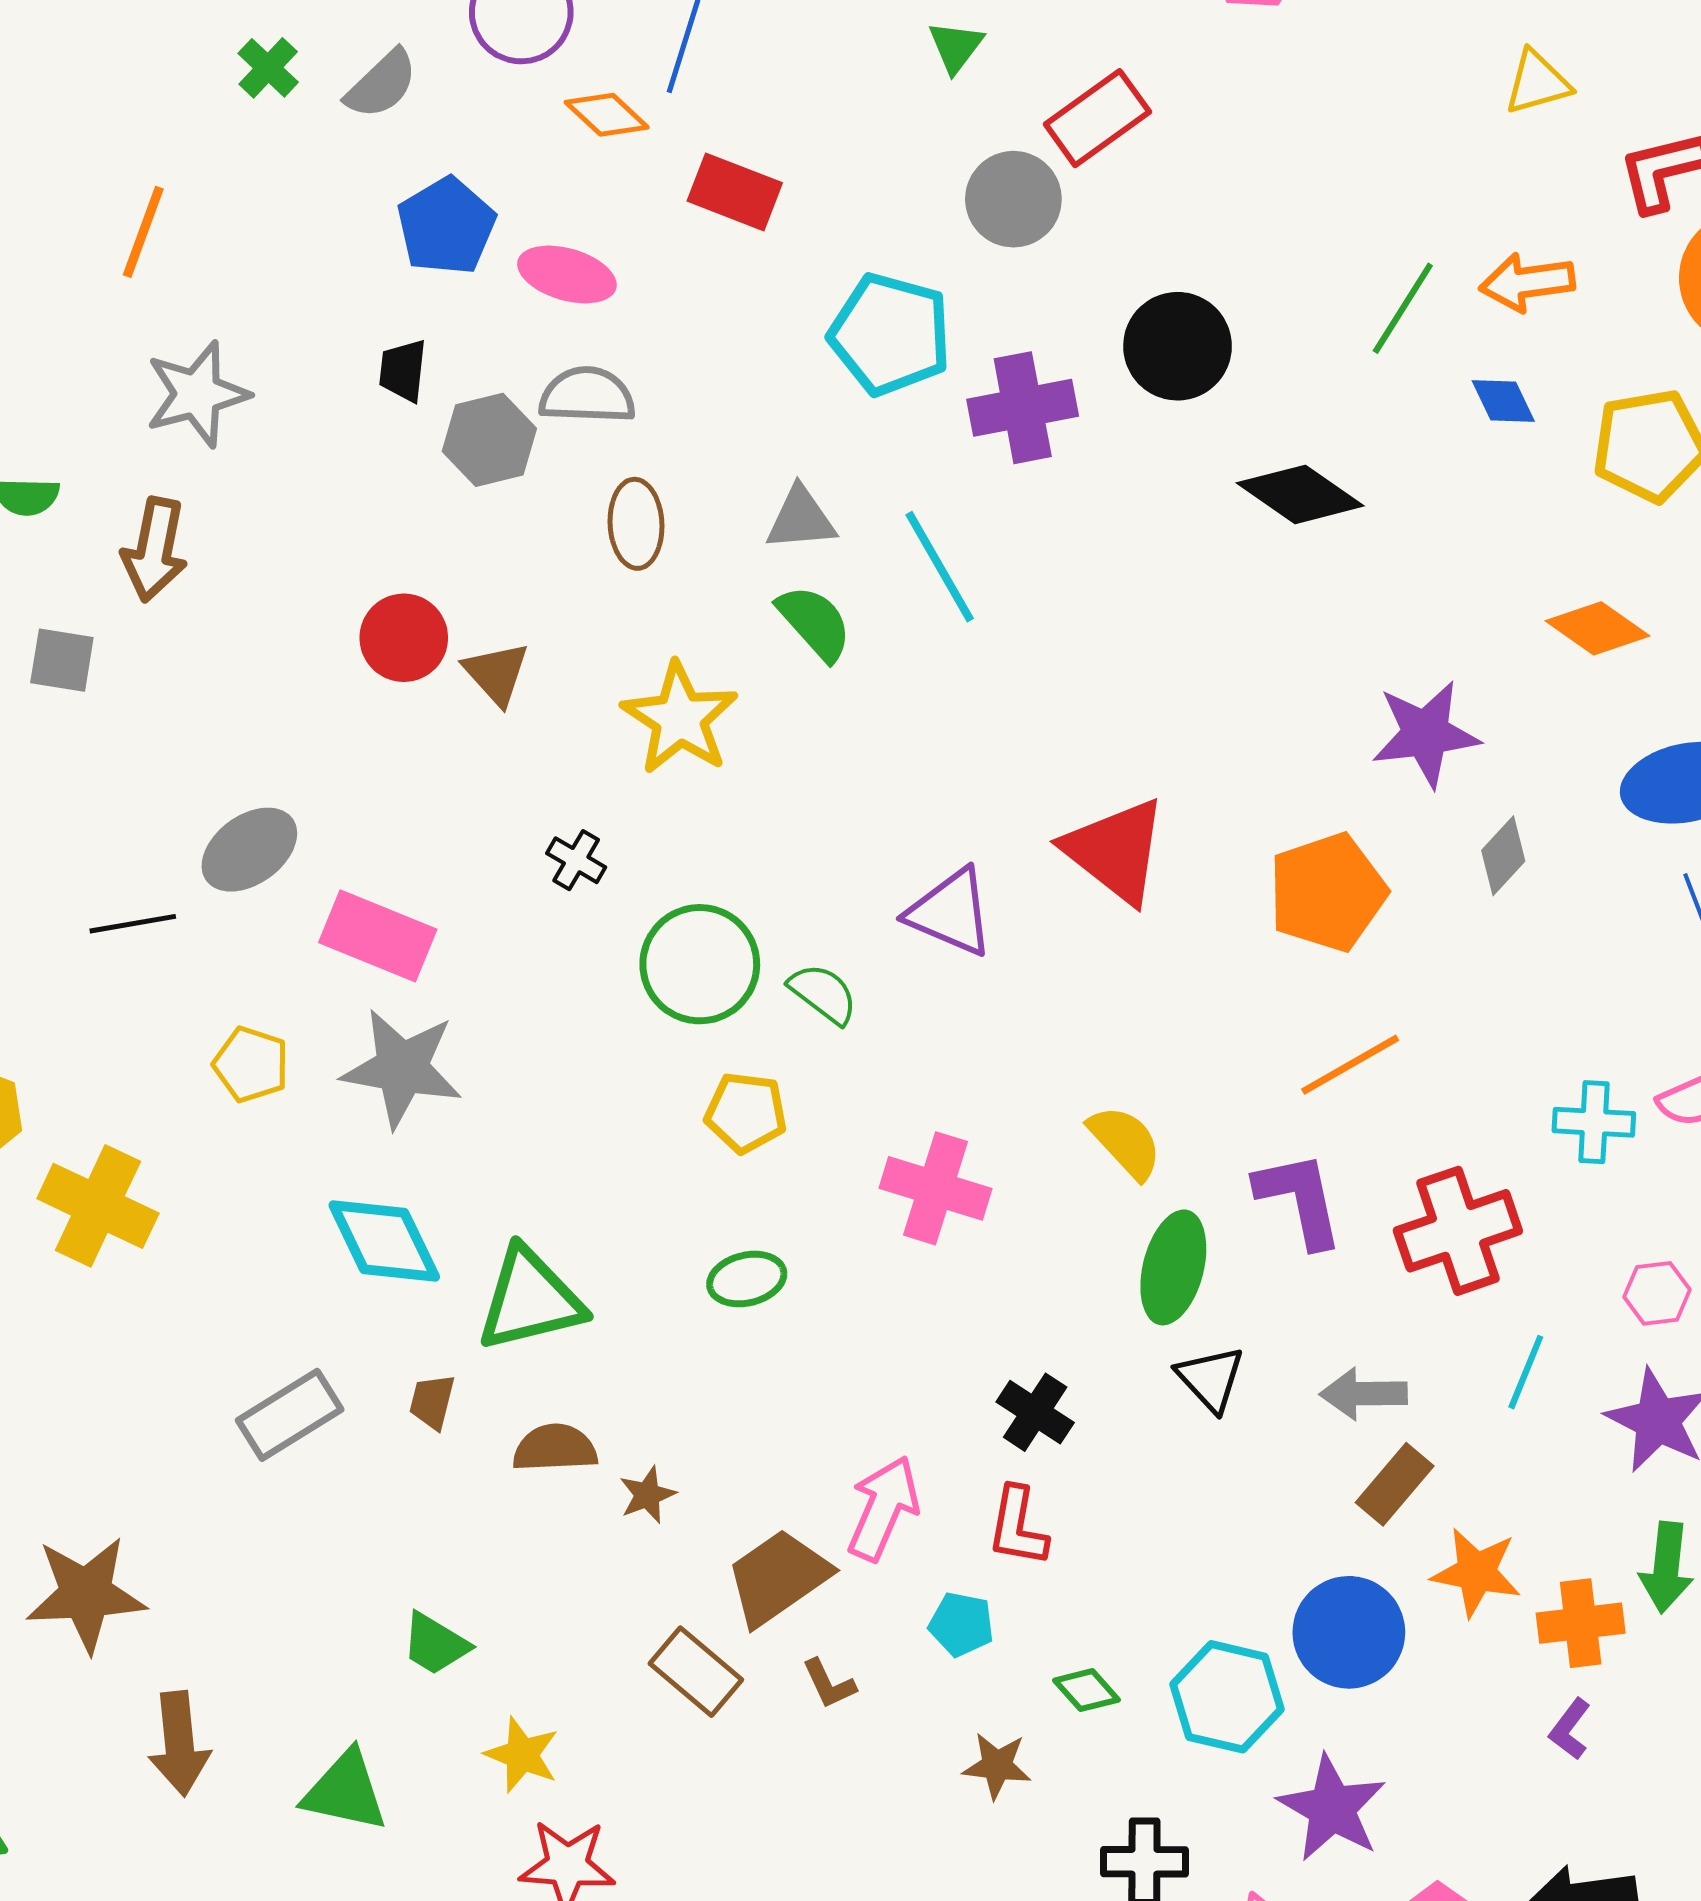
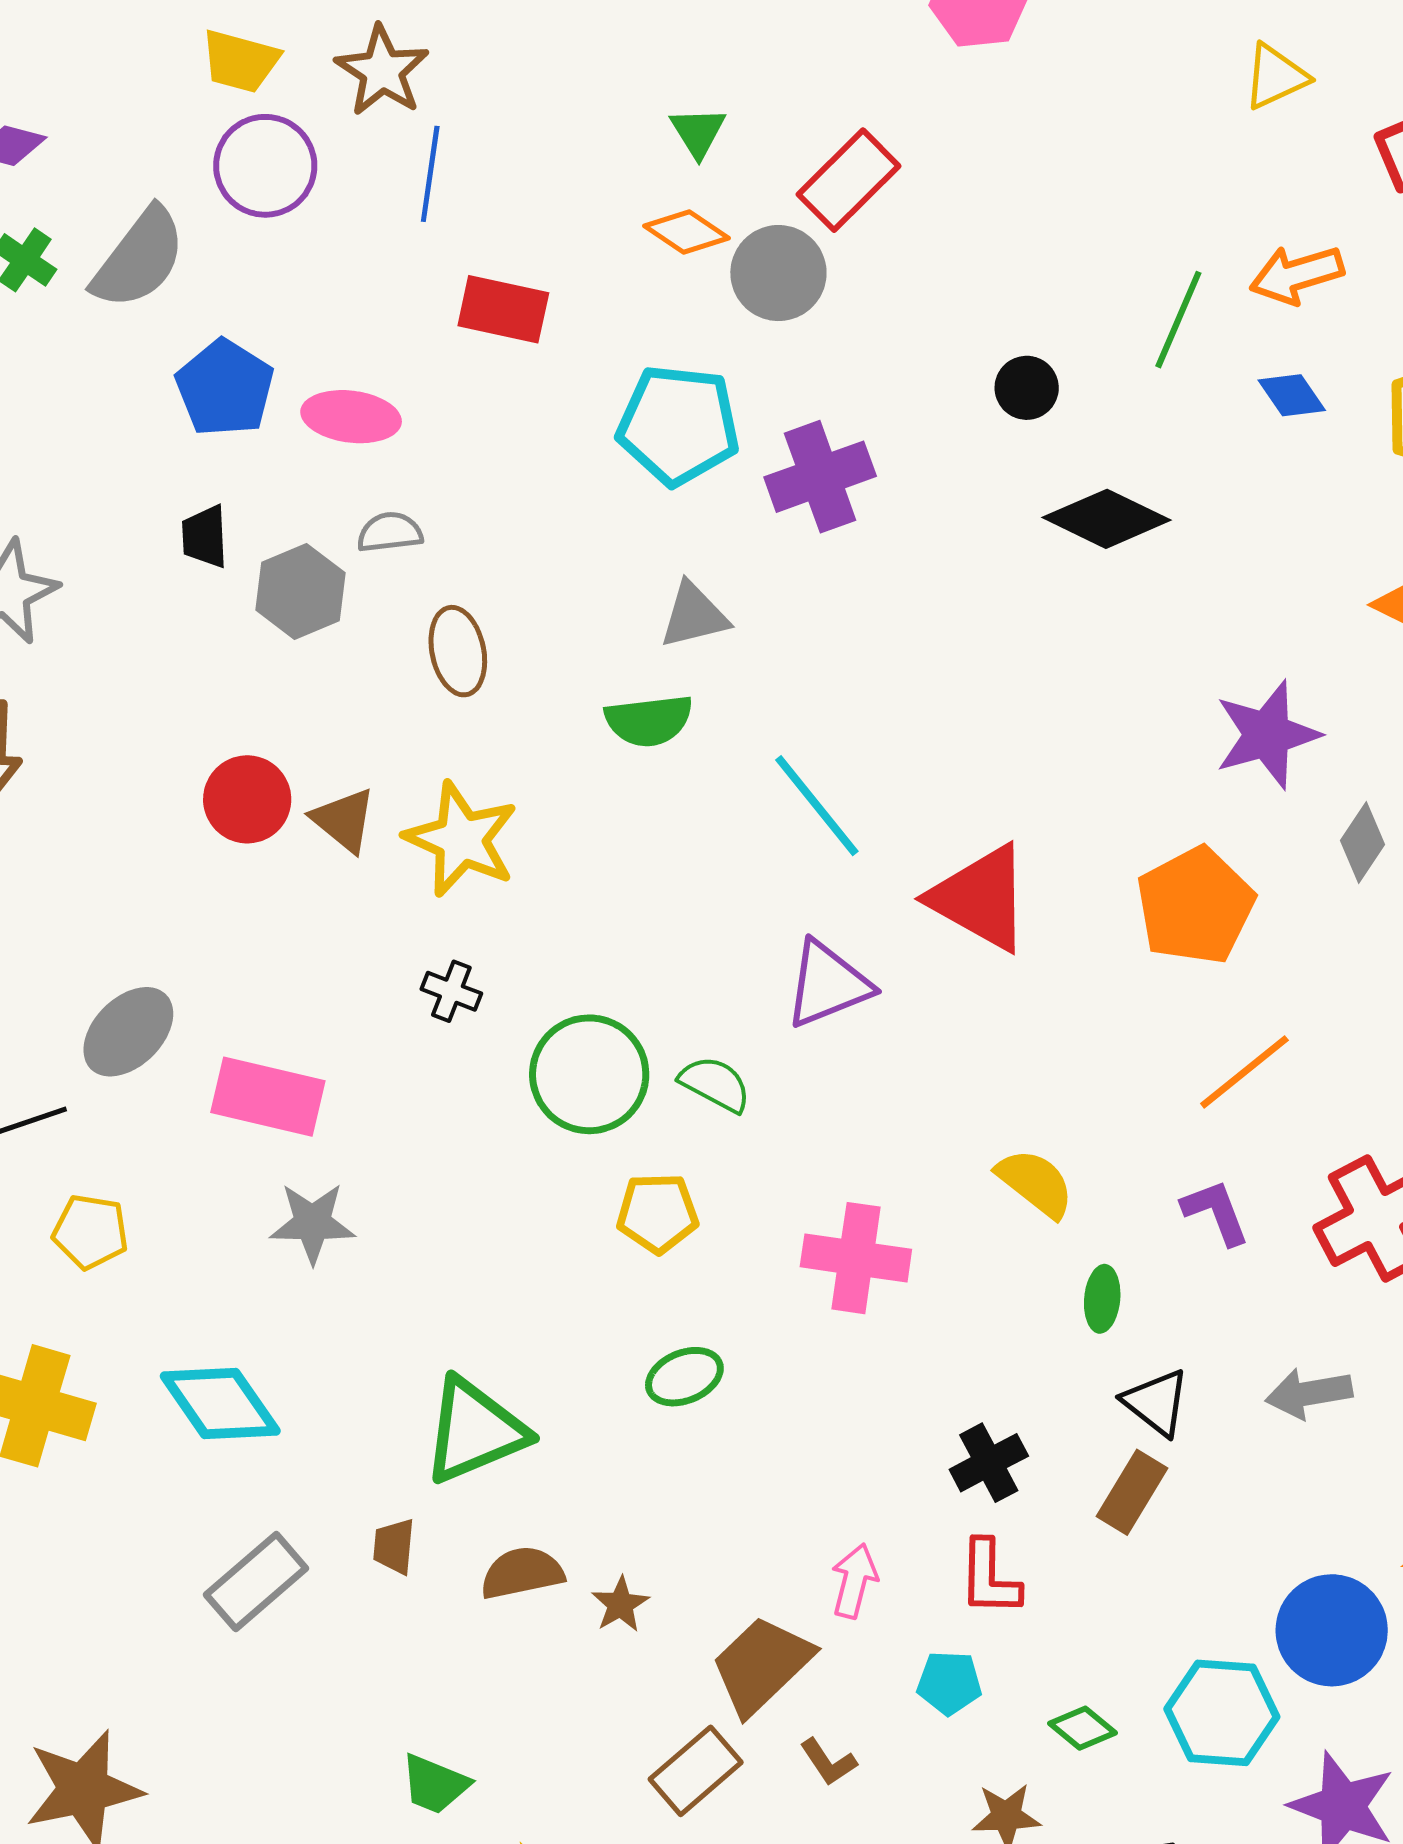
gray semicircle: (382, 84) -> (139, 258), size x1.4
orange diamond: (607, 115) -> (687, 232), moved
black circle: (1178, 346) -> (1027, 388), moved, size x0.6
gray semicircle: (587, 395) -> (390, 532), size x0.7
gray triangle: (801, 519) -> (694, 615), moved
cyan line: (940, 567) -> (817, 806), moved
green semicircle: (815, 623) -> (649, 721), turned 134
yellow star: (680, 718) -> (461, 839), moved
purple triangle: (951, 912) -> (828, 984), turned -36
yellow pentagon: (251, 1065) -> (91, 1232), moved
gray star: (402, 1068) -> (312, 1223), size x0.7
purple L-shape: (1300, 1199) -> (1216, 1212), size x0.7
cyan diamond: (384, 1241) -> (220, 1403), moved
green ellipse: (1173, 1267) -> (1102, 1299), size x0.6
black cross: (1035, 1412) -> (989, 1463), turned 38
brown rectangle: (1395, 1484) -> (1132, 1492), moved
pink arrow: (883, 1508) -> (854, 1581), size x0.7
brown rectangle: (696, 1672) -> (696, 1771), turned -72

